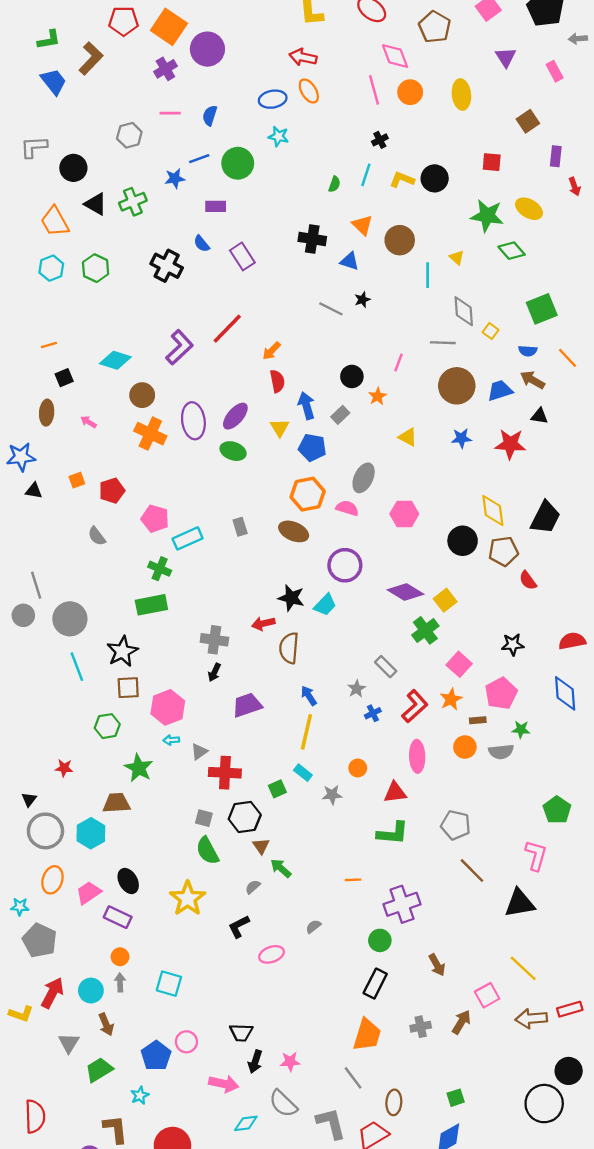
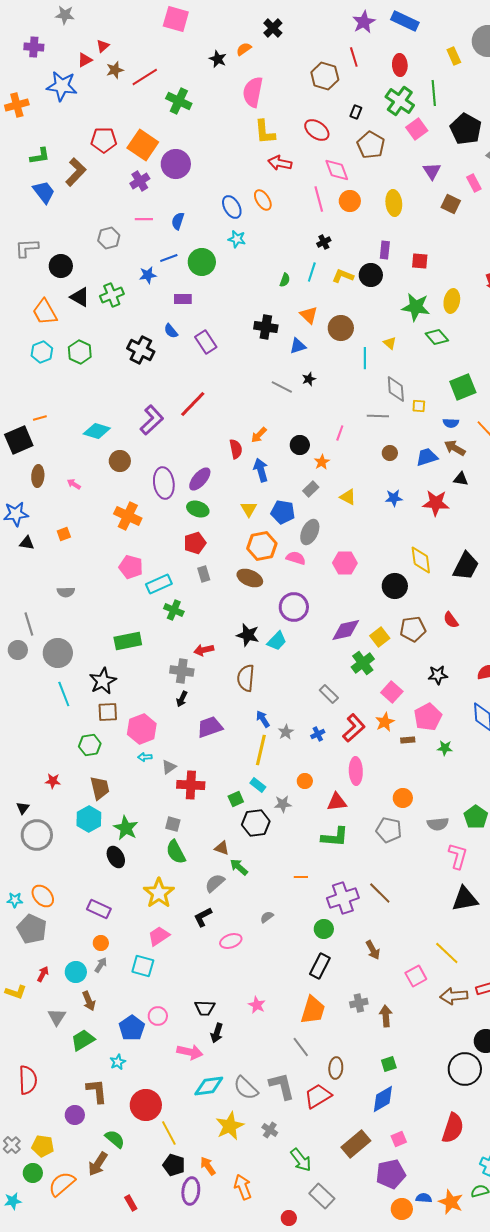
red arrow: (303, 57) -> (280, 163), moved
blue ellipse: (273, 99) -> (232, 207), turned 70
brown square: (528, 121) -> (451, 204), moved, turned -30
purple rectangle: (556, 156) -> (385, 250), moved
yellow ellipse: (529, 209) -> (452, 301), turned 70
blue triangle: (350, 261) -> (298, 346), turned -36
yellow square: (491, 331) -> (419, 406), turned -32
orange arrow: (271, 351) -> (259, 435), moved
black square: (64, 378) -> (19, 440), moved, size x1.8
brown circle: (457, 386) -> (390, 453), size x0.5
gray rectangle: (340, 415) -> (311, 489), moved
yellow triangle: (280, 428) -> (249, 509), moved
orange cross: (150, 434) -> (128, 516), moved
blue pentagon: (312, 448) -> (283, 512), moved
red pentagon: (112, 491) -> (195, 543), moved
gray semicircle: (97, 536) -> (66, 592), moved, turned -54
brown pentagon: (503, 551) -> (413, 629), moved
green cross: (160, 569) -> (174, 610), moved
purple diamond: (405, 592) -> (346, 630), turned -44
red arrow: (263, 623) -> (204, 650), moved
gray star: (357, 689) -> (286, 732), moved
orange circle: (465, 747) -> (403, 798), moved
gray semicircle: (501, 752) -> (438, 824), moved
green star: (139, 768) -> (126, 828), moved
brown trapezoid: (117, 803) -> (100, 788), moved, turned 80
black hexagon: (245, 817) -> (256, 823), moved
cyan hexagon: (91, 833) -> (89, 819), moved
brown triangle: (261, 846) -> (222, 848), turned -35
brown line: (472, 871) -> (380, 893), moved
orange ellipse: (52, 880) -> (43, 896), moved, turned -60
black ellipse: (128, 881) -> (116, 857), moved
gray semicircle: (253, 887) -> (215, 883), size x1.5
pink trapezoid: (89, 893) -> (159, 936), moved
black triangle: (520, 903) -> (465, 899), moved
gray arrow: (120, 982) -> (101, 965), turned 35
red arrow: (52, 993) -> (43, 974), size x0.6
brown arrow: (461, 1022) -> (386, 1016), moved, turned -35
pink star: (290, 1062) -> (257, 1005), moved, turned 30
gray semicircle: (283, 1104) -> (246, 1088), moved
cyan diamond: (246, 1123) -> (209, 1086), size x1.4

